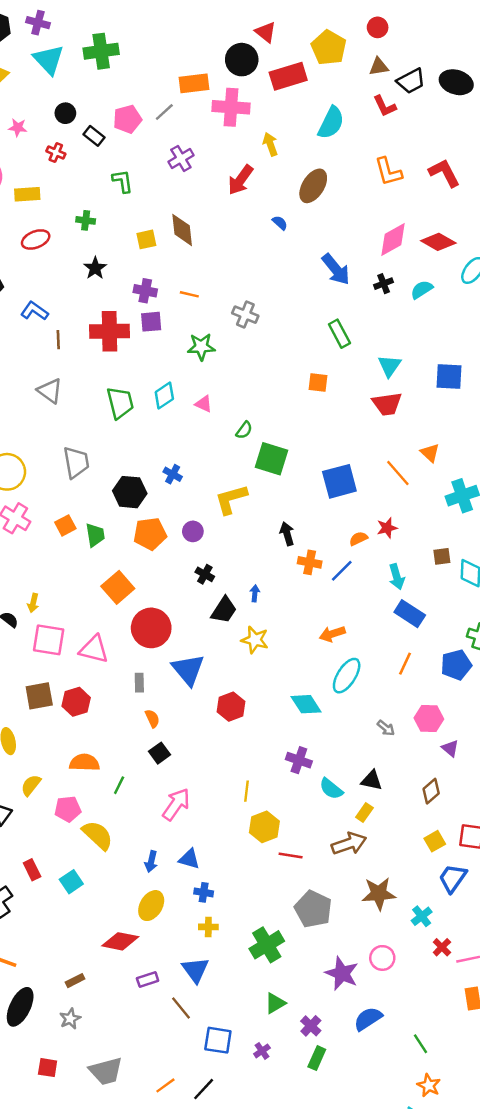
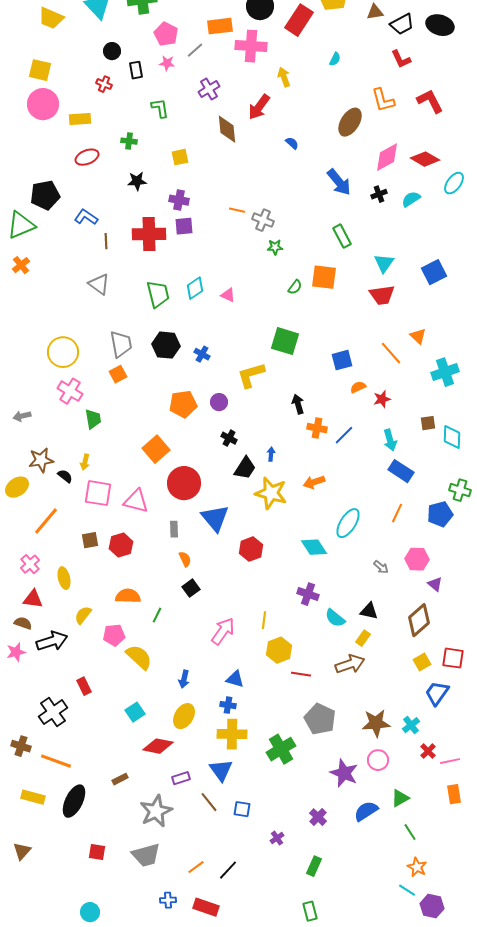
red rectangle: (288, 76) -> (299, 20), turned -40
red L-shape: (385, 106) -> (401, 59), moved
pink pentagon: (127, 119) -> (166, 34), moved, turned -30
cyan semicircle: (331, 123) -> (335, 59), size x0.5
pink star: (18, 127) -> (167, 63), moved
black rectangle: (94, 136) -> (136, 70), turned 42
brown ellipse: (313, 186) -> (350, 122), moved
brown diamond: (182, 230) -> (227, 129), moved
black star: (95, 268) -> (137, 181), turned 30
orange line: (189, 294) -> (237, 210), moved
green star: (201, 347) -> (275, 247), moved, size x0.7
blue square: (449, 377) -> (434, 272), turned -30
orange square: (318, 382) -> (324, 277), size x1.5
green semicircle: (244, 430) -> (295, 287), moved
blue square: (339, 481) -> (342, 360), size x0.7
black hexagon: (130, 492) -> (166, 345), moved
orange square: (65, 525) -> (118, 374), moved
green trapezoid: (95, 535) -> (93, 419), moved
orange semicircle: (358, 539) -> (358, 387), moved
orange arrow: (332, 634) -> (314, 482), moved
yellow star: (255, 640) -> (271, 493), size x1.4
brown square: (39, 696) -> (90, 540), size x0.7
brown diamond: (431, 791) -> (419, 620), size x1.5
pink arrow: (176, 804) -> (223, 631), moved
blue triangle: (189, 859) -> (235, 679), moved
cyan square: (71, 882) -> (135, 712), moved
brown star: (379, 894) -> (376, 723), moved
yellow cross: (208, 927) -> (232, 734), size x1.8
green triangle: (275, 1003) -> (400, 798), moved
gray star: (70, 1019) -> (156, 811), moved, size x1.8
blue square: (218, 1040) -> (242, 809), moved, size x0.7
green rectangle: (317, 1058) -> (314, 866), moved

